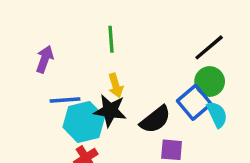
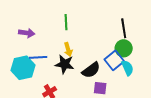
black line: (209, 47) -> (124, 28), turned -60
purple arrow: (45, 59) -> (27, 33), turned 77
cyan hexagon: (84, 122) -> (23, 68), moved

